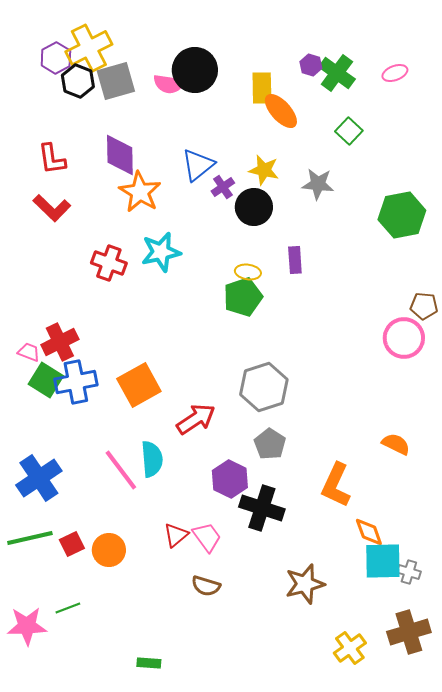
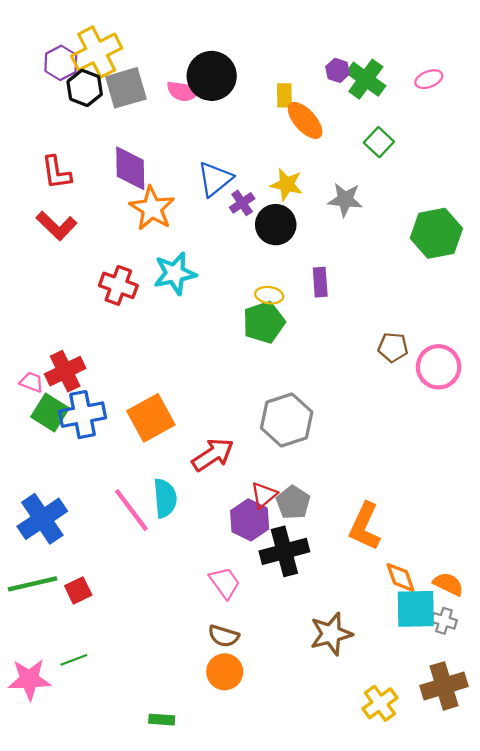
yellow rectangle: (262, 88) -> (284, 95), size x0.7
brown pentagon: (424, 306) -> (393, 347), moved
gray pentagon: (270, 444) -> (293, 503), moved
orange semicircle: (396, 444) -> (448, 584), moved
black cross: (262, 508) -> (284, 551), turned -33
red triangle: (176, 535) -> (264, 495), moved
orange circle: (109, 550) -> (225, 672), moved

